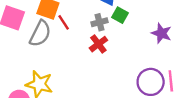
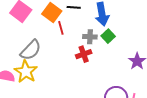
gray semicircle: (40, 34) -> (31, 50), moved

